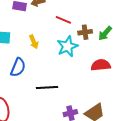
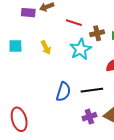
blue semicircle: (18, 67) -> (63, 92), moved
black line: (47, 87) -> (92, 90), moved

